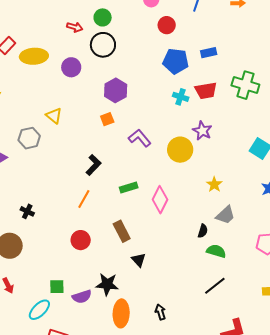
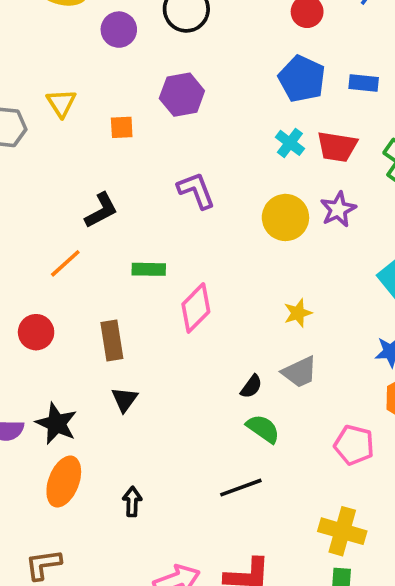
orange square: (107, 119) -> (122, 127), moved
purple star: (202, 131) -> (338, 209), moved
yellow circle: (180, 150) -> (285, 217), moved

